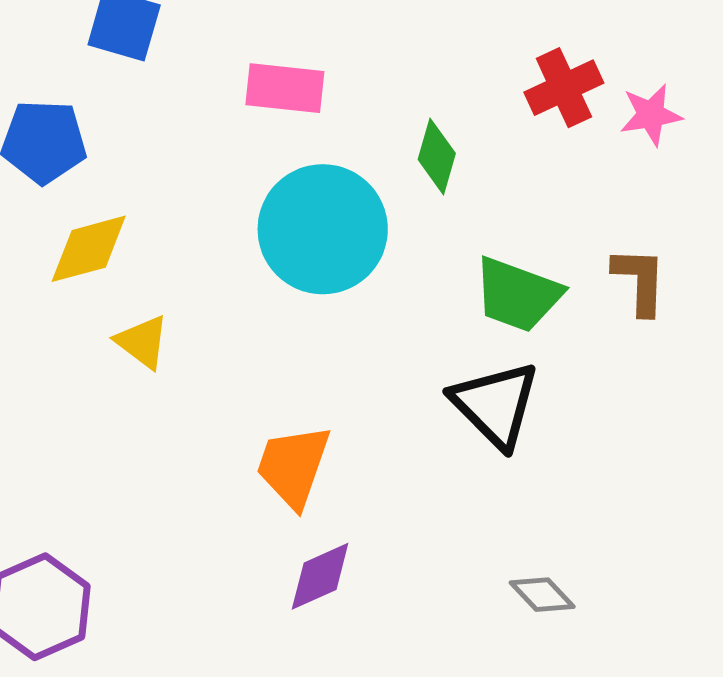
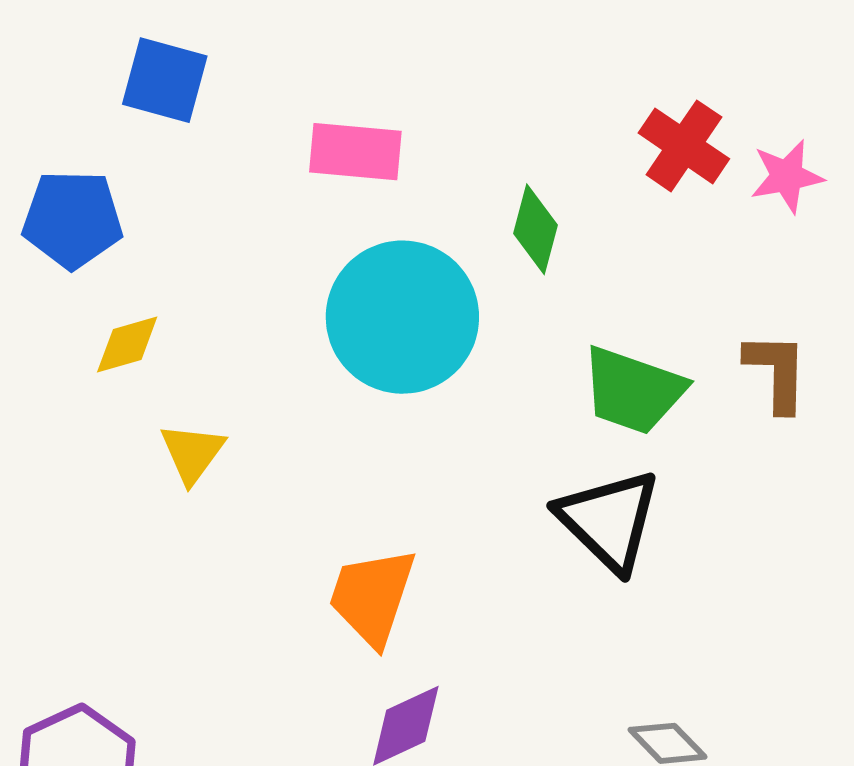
red cross: (564, 88) -> (684, 146), turned -30
yellow diamond: (89, 249) -> (127, 345), size x0.7
yellow triangle: (142, 342) -> (192, 453), turned 30

